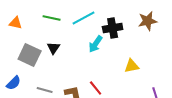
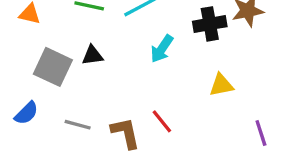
black cross: (113, 28) -> (210, 24), moved
black triangle: (54, 48) -> (92, 55), turned 48

